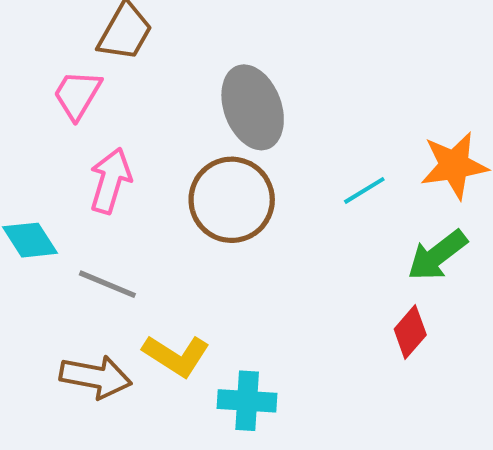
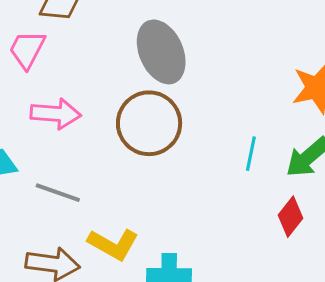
pink arrow: (110, 181) -> (56, 114), turned 81
cyan line: (364, 190) -> (251, 154), moved, turned -44

